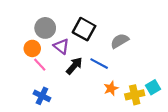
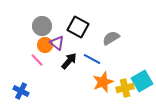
orange circle: (32, 48) -> (45, 45), moved
cyan square: (153, 87) -> (142, 81), size x1.5
orange star: (111, 88) -> (103, 82), size x1.5
blue cross: (42, 96) -> (21, 91), moved

